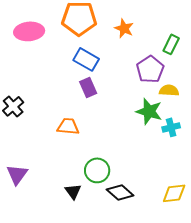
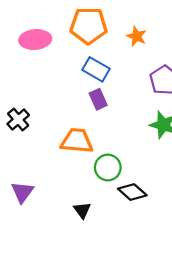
orange trapezoid: (68, 126) -> (77, 141), size x1.4
green circle: (97, 170) -> (108, 168), moved
black diamond: (120, 192) -> (132, 192), moved

